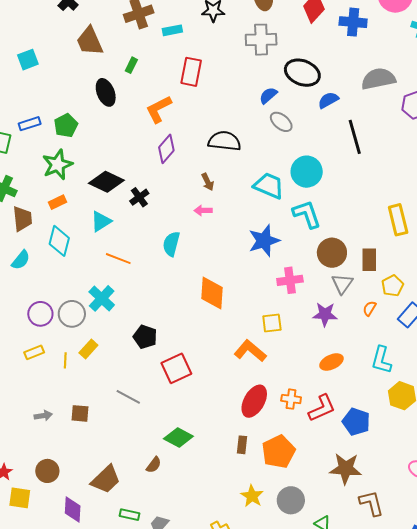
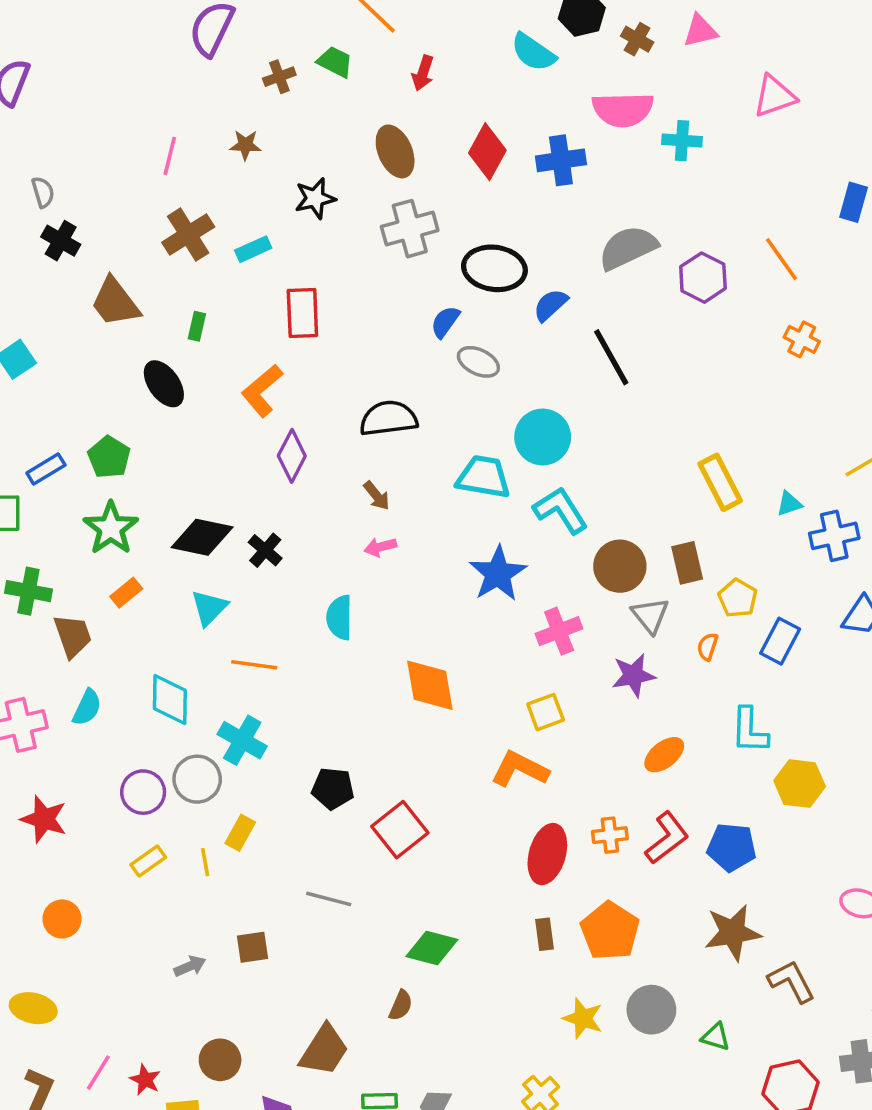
cyan diamond: (59, 241) -> (170, 699), moved

